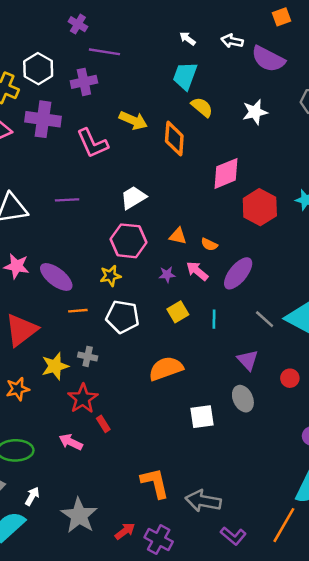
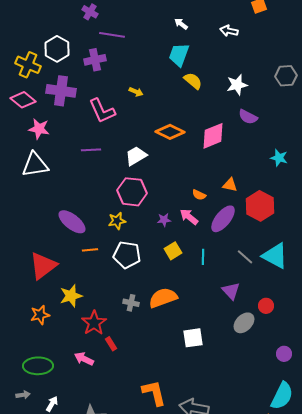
white arrow: (232, 41) -> (229, 31), moved
purple semicircle: (268, 59) -> (248, 117), moved, size x0.7
yellow arrow: (133, 120) -> (136, 92), size x0.6
orange diamond: (174, 138) -> (170, 132), moved, turned -68
purple line: (67, 200) -> (91, 150), moved
red hexagon: (260, 207) -> (260, 206), moved
orange triangle: (178, 236) -> (230, 185), moved
pink star: (16, 266) -> (39, 129), moved
gray cross: (88, 356) -> (131, 303), moved
gray ellipse: (243, 399) -> (244, 323), moved, turned 70

